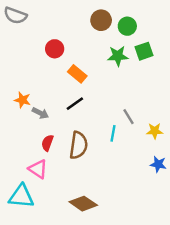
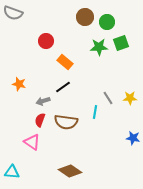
gray arrow: (40, 113) -> (43, 101), moved, turned 136
yellow star: (155, 131) -> (130, 98), moved
brown semicircle: (78, 145) -> (66, 122), turned 90
cyan triangle: (21, 196) -> (12, 172), moved, size x0.7

